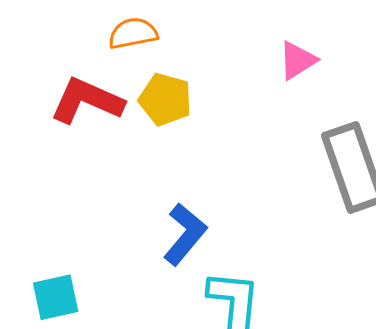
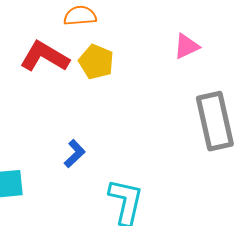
blue L-shape: (185, 234) -> (75, 154), moved, size x0.7

